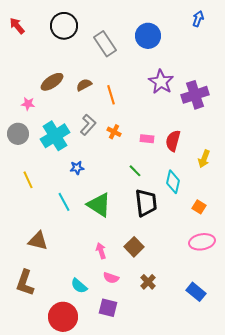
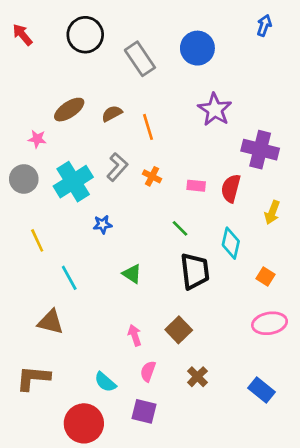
purple cross: (195, 95) -> (260, 150), moved, turned 32
cyan line: (64, 202) -> (69, 278), moved
green triangle: (99, 205) -> (132, 274), size x0.6
pink semicircle: (111, 278) -> (148, 371), turned 91
brown L-shape: (25, 283) -> (33, 378), turned 76

